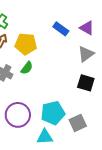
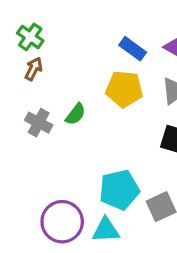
yellow pentagon: (26, 44) -> (124, 89), moved
purple circle: (18, 115) -> (62, 222), moved

